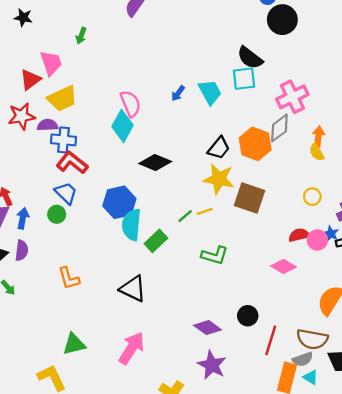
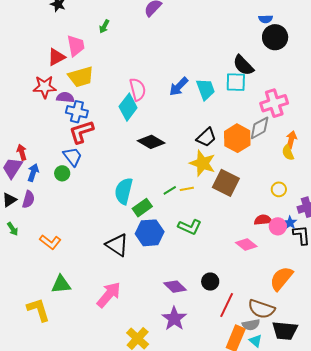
blue arrow: (178, 93) -> (179, 87), size x1.5
red L-shape: (72, 163) -> (81, 132), turned -64
blue hexagon: (119, 202) -> (150, 233), moved
orange L-shape: (69, 278) -> (50, 242), moved, turned -45

